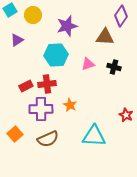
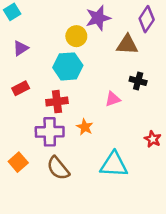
yellow circle: (33, 15) -> (76, 36), moved
purple star: (67, 26) -> (98, 18), moved
pink triangle: (88, 64) -> (113, 99), moved
red rectangle: (26, 86) -> (21, 88), moved
brown semicircle: (48, 139) -> (58, 168), turned 75

